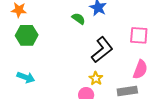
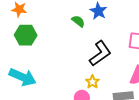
cyan arrow: (26, 77) -> (23, 77), size x1.5

